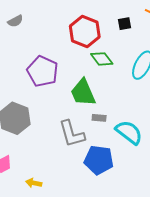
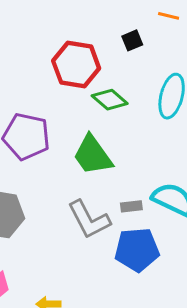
gray rectangle: (99, 118) -> (131, 206), moved

